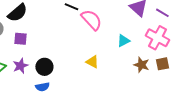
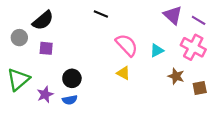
pink semicircle: (91, 20) -> (127, 45), moved
brown square: (162, 64) -> (200, 88), moved
purple star: (20, 66) -> (45, 94), moved

